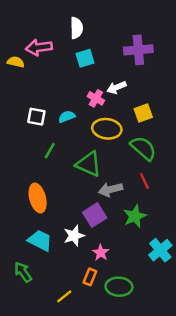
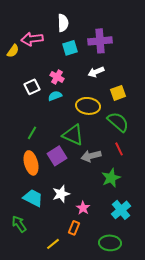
purple cross: (138, 50) -> (100, 41), moved
yellow semicircle: (16, 62) -> (13, 51), turned 112
pink cross: (96, 98) -> (57, 77), moved
white square: (36, 117) -> (32, 87), moved, turned -35
green line: (50, 151) -> (32, 133), moved
purple square: (95, 215) -> (57, 156), moved
cyan cross: (160, 250) -> (121, 210), moved
green ellipse: (119, 287) -> (110, 243), moved

